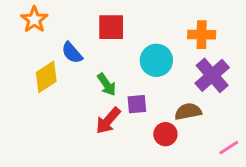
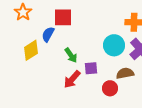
red square: (111, 27) -> (63, 17), moved
blue semicircle: (72, 53) -> (48, 34), turned 70
cyan circle: (156, 60) -> (114, 45), moved

